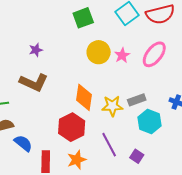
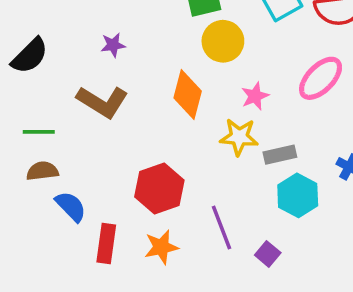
yellow circle: (99, 52) -> (223, 41), moved
pink star: (122, 55) -> (255, 96), moved
orange diamond: (84, 97) -> (188, 94), moved
yellow star: (112, 106) -> (239, 137), moved

